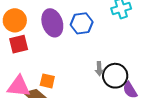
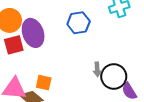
purple ellipse: (52, 23) -> (33, 33), moved

